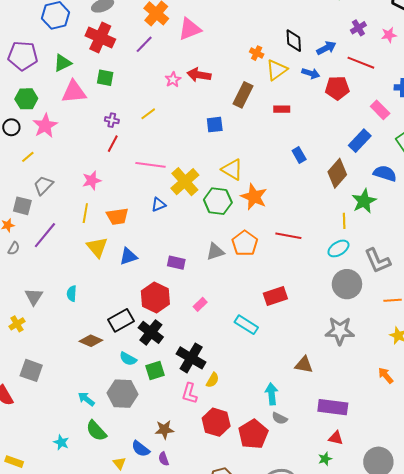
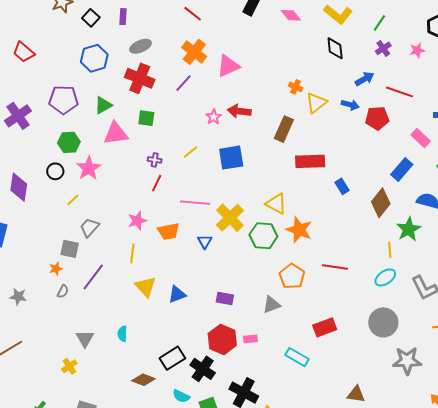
purple cross: (358, 28) -> (383, 48), moved
pink star: (389, 35) -> (417, 50), moved
black diamond: (294, 41) -> (335, 48), moved
red rectangle: (282, 109) -> (310, 161), moved, size x1.8
blue square: (215, 125) -> (231, 158), moved, size x1.5
blue triangle: (159, 205) -> (205, 242), turned -35
orange trapezoid: (117, 216) -> (168, 231), moved
gray triangle: (215, 252) -> (271, 305), moved
gray circle: (347, 284) -> (383, 322), moved
red hexagon: (155, 297) -> (222, 339), moved
pink rectangle: (200, 304) -> (250, 339), turned 40
gray star: (340, 331) -> (407, 361), moved

